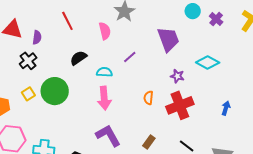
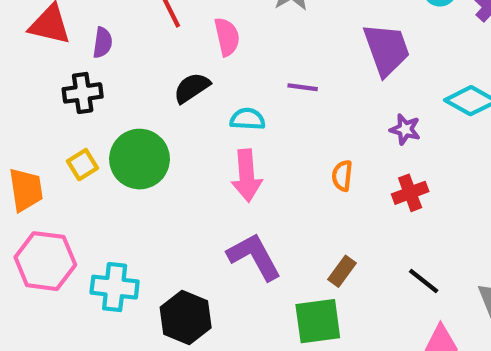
pink semicircle: (105, 31) -> (227, 37), moved
purple line: (130, 57) -> (303, 87), turned 48
black cross: (28, 61) -> (83, 93), turned 30
red cross: (180, 105) -> (410, 193), size x0.6

